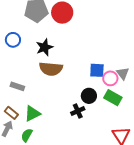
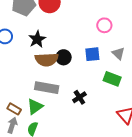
pink circle: (110, 78) -> (104, 25), moved
gray rectangle: (17, 86) -> (47, 88), moved, size x1.6
black circle: (89, 96) -> (64, 57), moved

